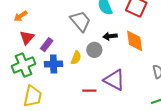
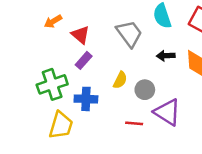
red triangle: (27, 38) -> (80, 35), moved, turned -35
gray circle: (94, 50) -> (145, 90), moved
blue cross: (54, 64) -> (86, 99), moved

